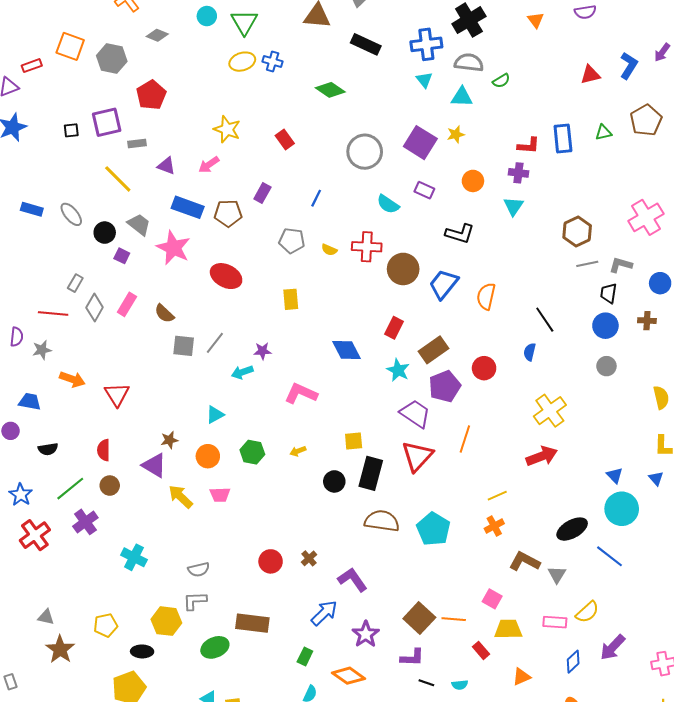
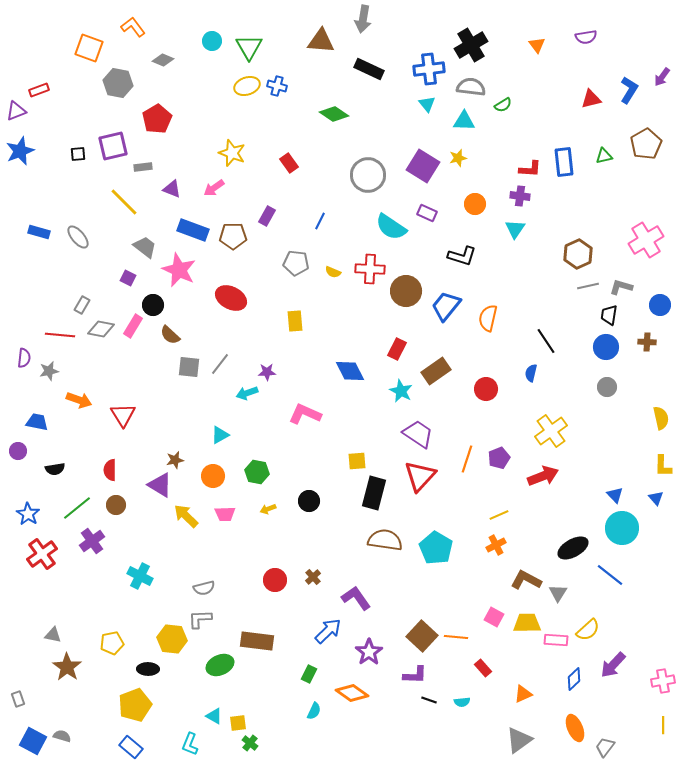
orange square: (70, 46) -> (89, 48), moved
cyan semicircle: (388, 204) -> (391, 227), size x1.4
black circle: (105, 233) -> (153, 305), moved
gray diamond: (95, 307) -> (101, 329), turned 72
purple pentagon: (445, 386) -> (499, 458), moved, size x0.7
yellow arrow: (298, 451) -> (268, 509), moved
black circle: (334, 481) -> (309, 501), moved
yellow trapezoid: (508, 629) -> (527, 623), moved

